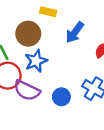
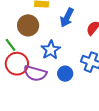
blue star: (36, 61) -> (51, 50), moved

